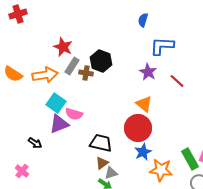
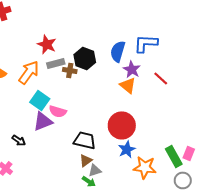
blue semicircle: (143, 20) -> (118, 51), moved, size x1.5
gray rectangle: (72, 66) -> (56, 63), turned 42
orange arrow: (45, 75) -> (29, 72), turned -45
orange triangle: (144, 104) -> (128, 85), moved

